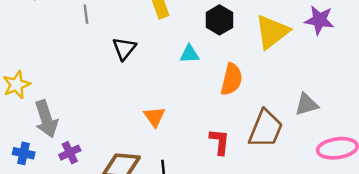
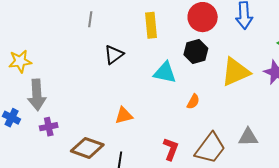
cyan triangle: (189, 54) -> (165, 73), size x1.4
orange semicircle: (232, 79) -> (193, 102), size x0.6
orange triangle: (154, 117) -> (124, 115), turned 36

